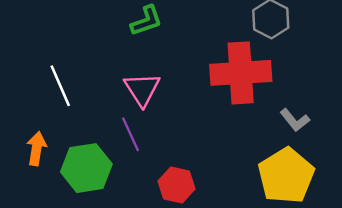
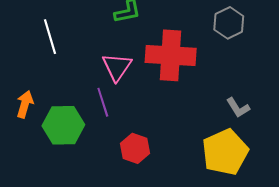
red cross: (241, 73) -> (171, 55), moved
white line: (60, 86) -> (50, 37), moved

